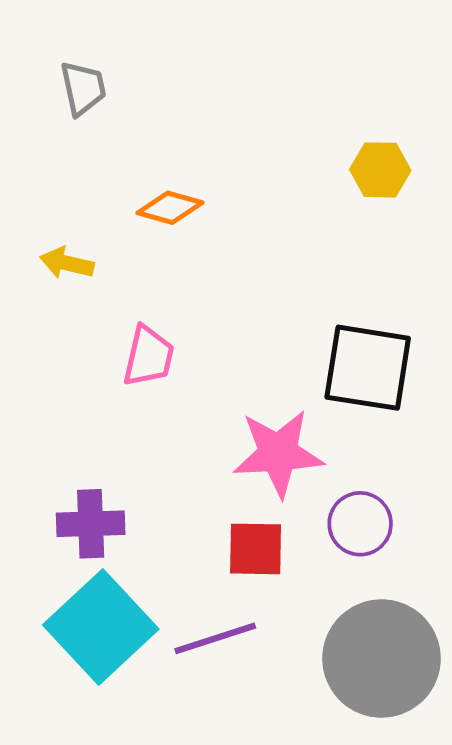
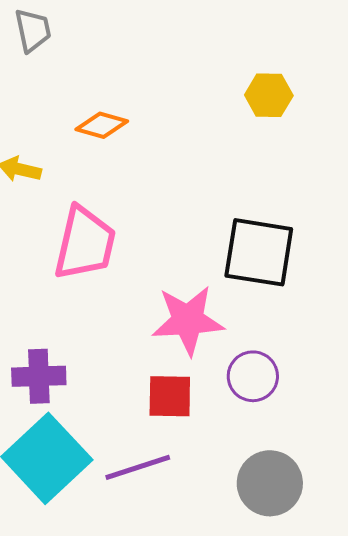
pink trapezoid: (149, 356) -> (85, 243), size x1.5
gray circle: (382, 659) -> (270, 483), size x0.7

